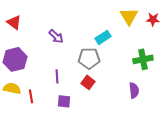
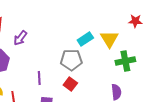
yellow triangle: (129, 16) -> (109, 39), moved
purple arrow: (56, 36) -> (20, 38), moved, turned 84

